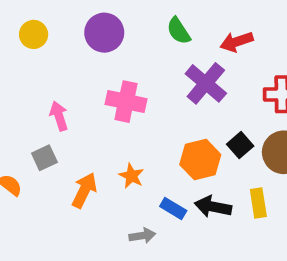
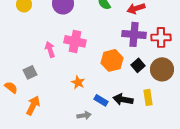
purple cross: (206, 83) -> (134, 34), moved, turned -35
pink arrow: (59, 116) -> (50, 49), moved
orange hexagon: (200, 160) -> (112, 60), moved
orange arrow: (84, 190) -> (33, 105), moved

